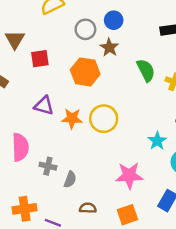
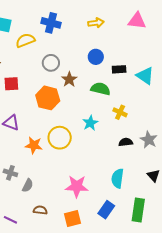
blue circle: (114, 20) -> (96, 57), moved
green semicircle: (146, 70) -> (100, 89), moved, turned -54
orange star: (72, 118) -> (34, 145), moved
cyan star: (157, 141) -> (90, 123), moved

